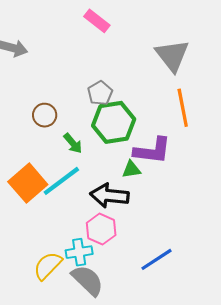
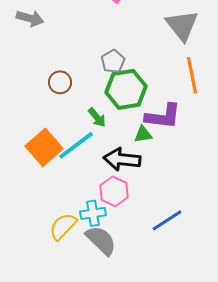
green arrow: (73, 143) -> (97, 117), moved

